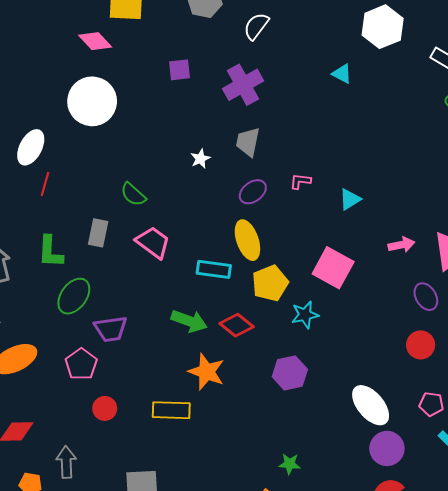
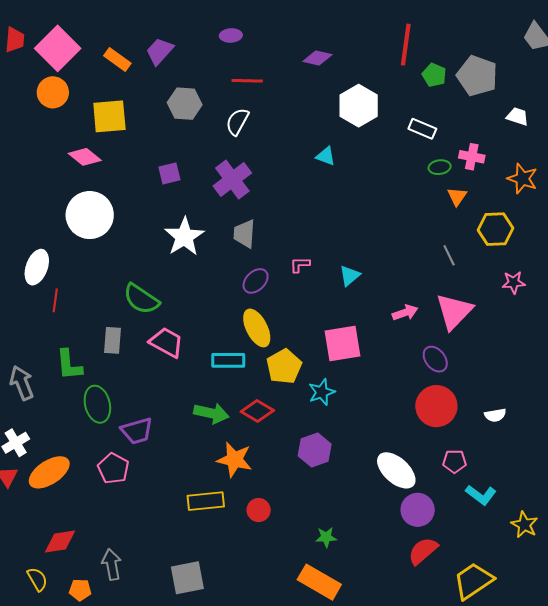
white star: (200, 159) -> (184, 237), moved, size x2.0
green semicircle: (133, 194) -> (141, 299), size x1.4
pink square: (333, 268) -> (342, 343), turned -30
green ellipse: (74, 296) -> (97, 404), turned -42
red circle: (421, 345) -> (436, 406), size x1.5
red circle: (105, 408) -> (259, 510), moved

